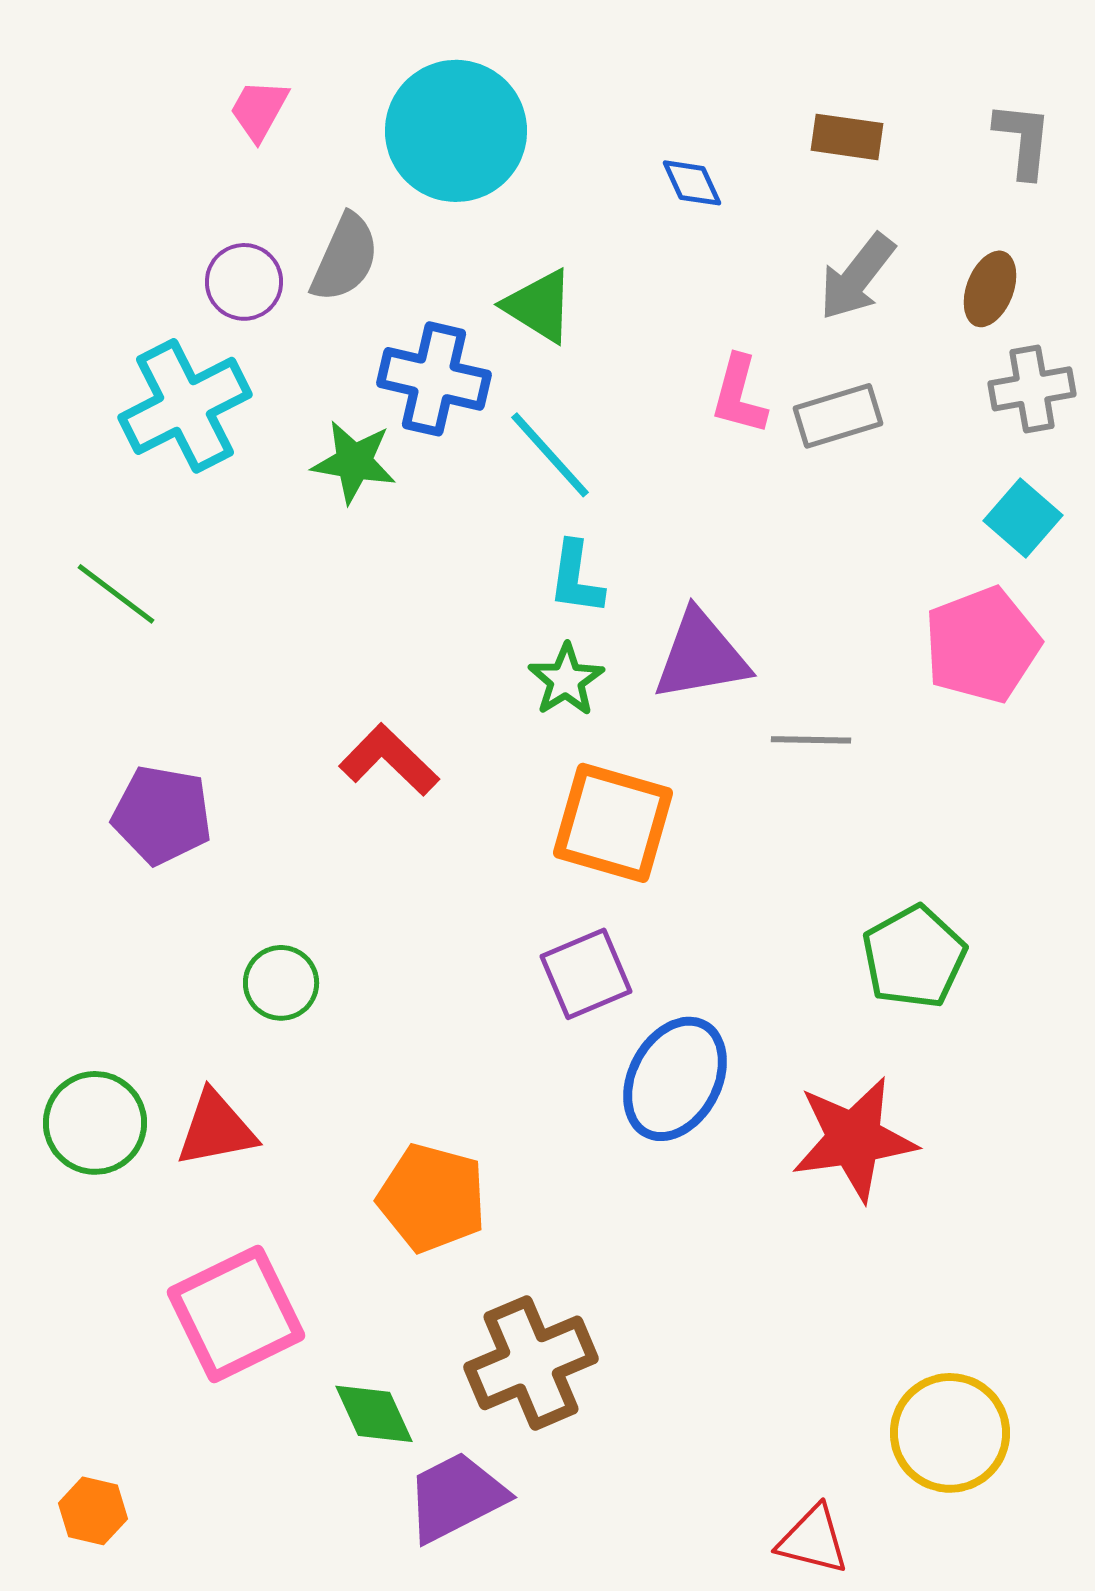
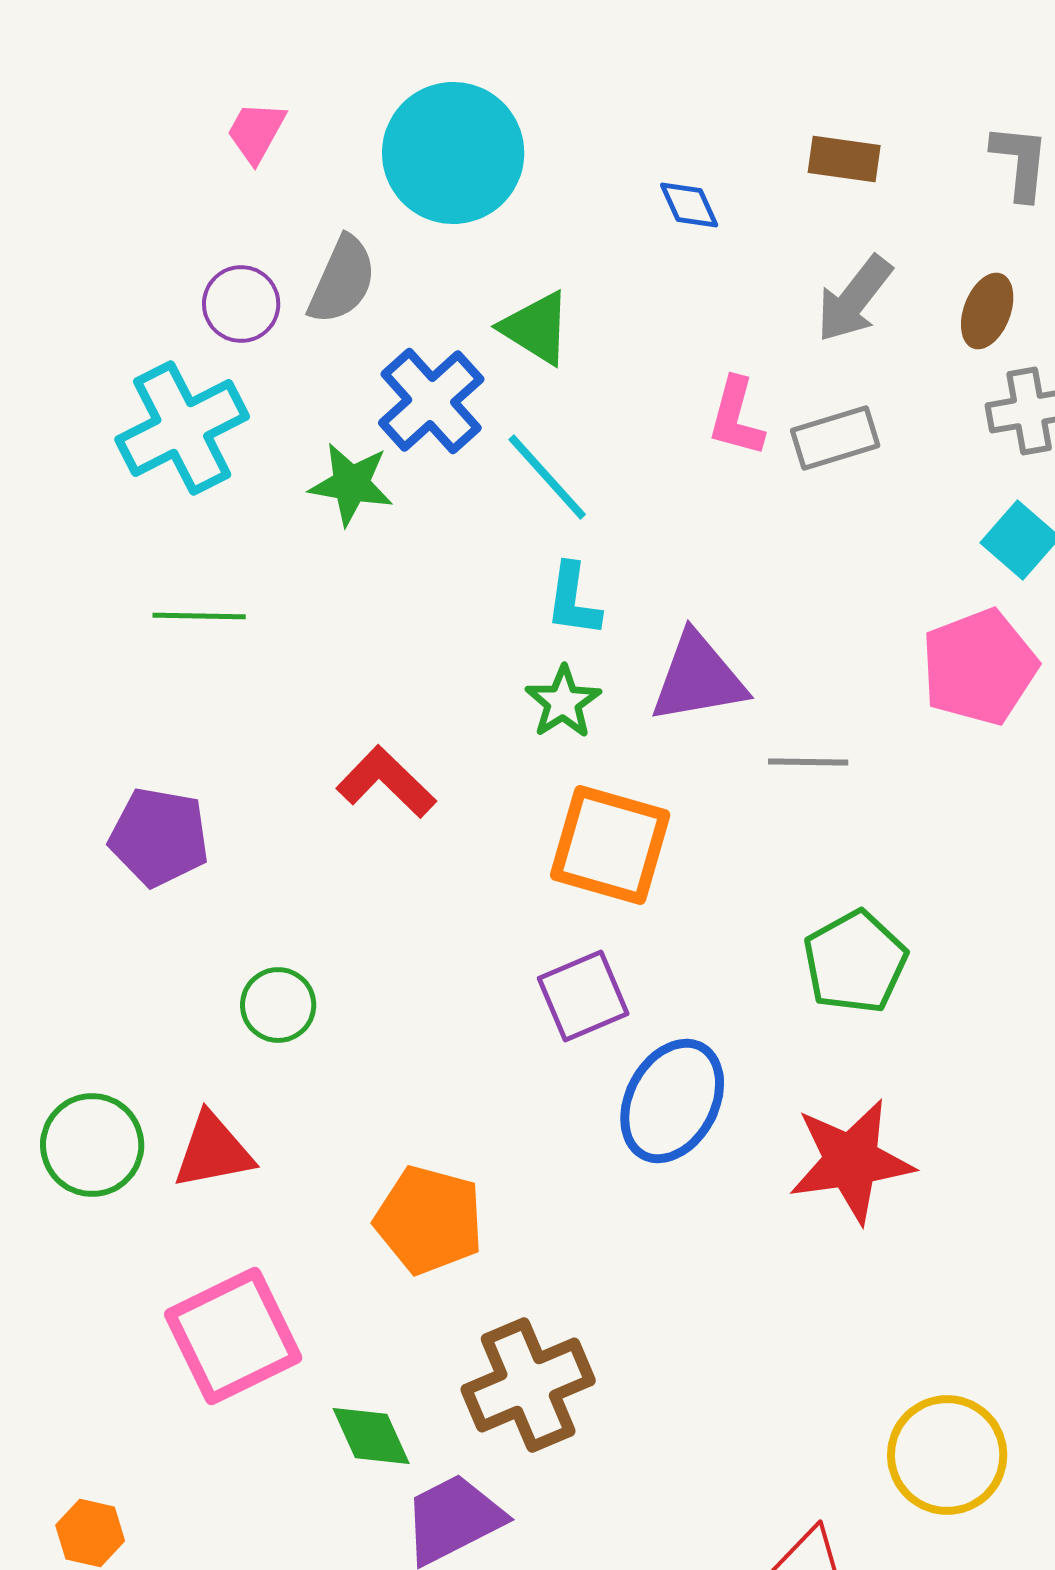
blue cross: (434, 379) -> (431, 401), turned 35
green line: (116, 594) -> (199, 616), moved, turned -36
green pentagon: (914, 957) -> (855, 962), moved

